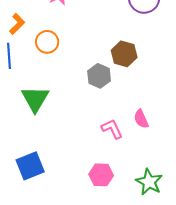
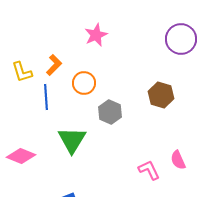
gray hexagon: (99, 76) -> (110, 112), moved

